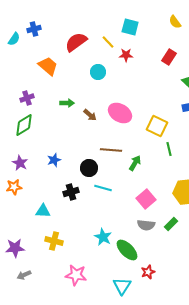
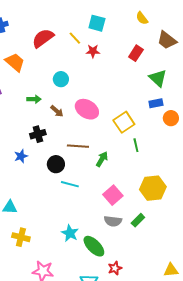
cyan circle: (98, 72) -> (61, 79), moved
yellow square: (157, 126) -> (124, 122), turned 30
black cross: (71, 192) -> (38, 134), moved

